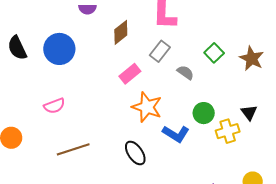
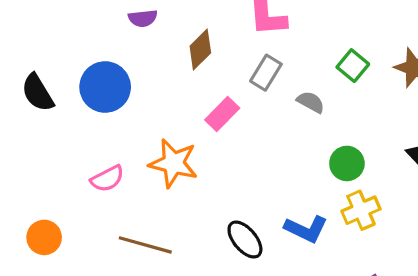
orange star: (147, 107) -> (173, 163), moved
yellow cross: (228, 131) -> (361, 210), moved
blue L-shape: (176, 134) -> (306, 229), moved
brown line: (73, 149) -> (145, 245), turned 40

